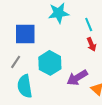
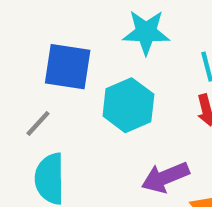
cyan hexagon: (50, 63) -> (128, 105), moved

